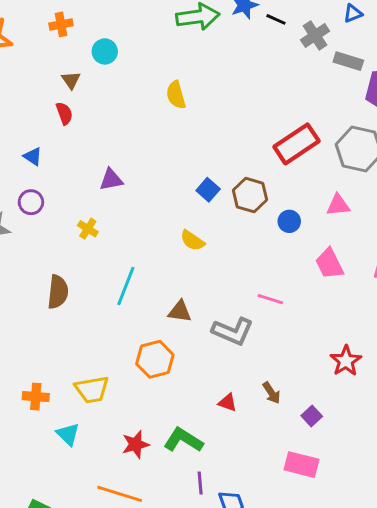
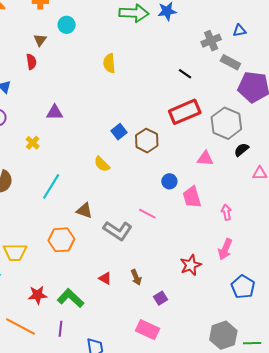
black line: (276, 19) -> (185, 74), moved
blue circle: (289, 221) -> (169, 181), moved
purple line: (200, 483) -> (60, 329), moved

